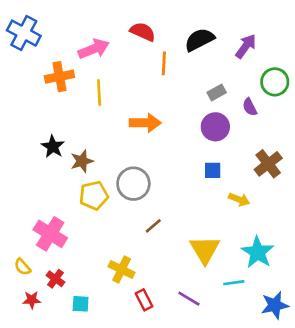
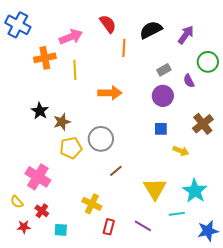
red semicircle: (143, 32) -> (108, 24), turned 30
red rectangle: (144, 300) -> (109, 227), turned 42

